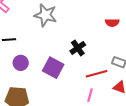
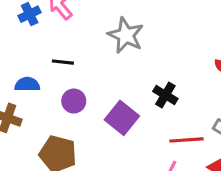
black cross: (78, 48) -> (165, 95), turned -35

